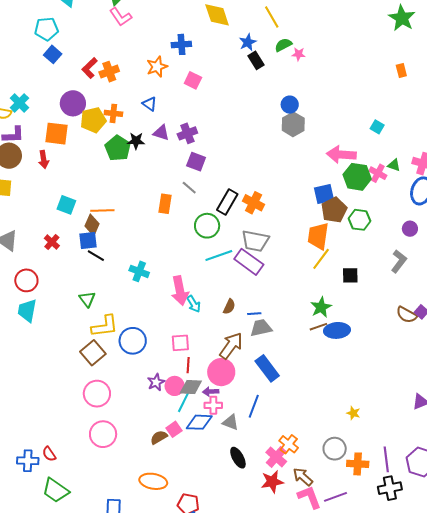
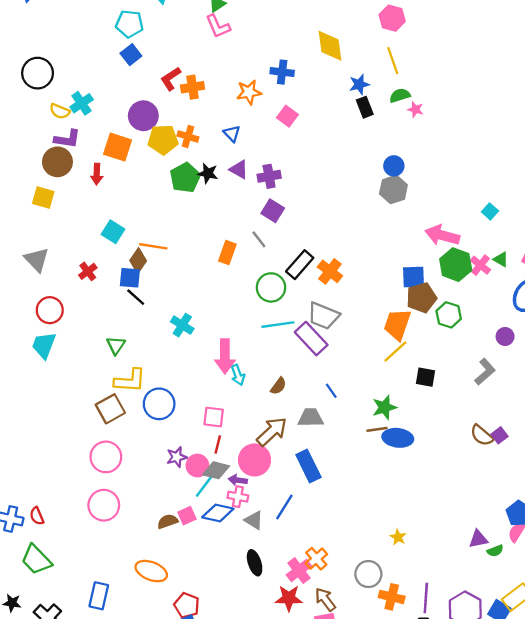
blue line: (254, 314) -> (331, 391), moved, turned 48

